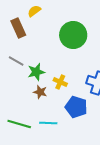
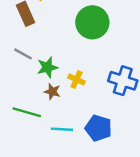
blue pentagon: (76, 107) -> (98, 128), moved
green line: (19, 124) -> (27, 112), moved

